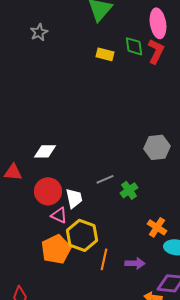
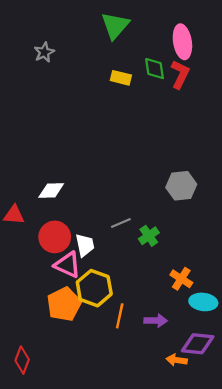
pink triangle: (59, 215) -> (67, 265), size x1.4

